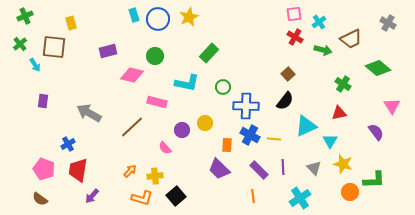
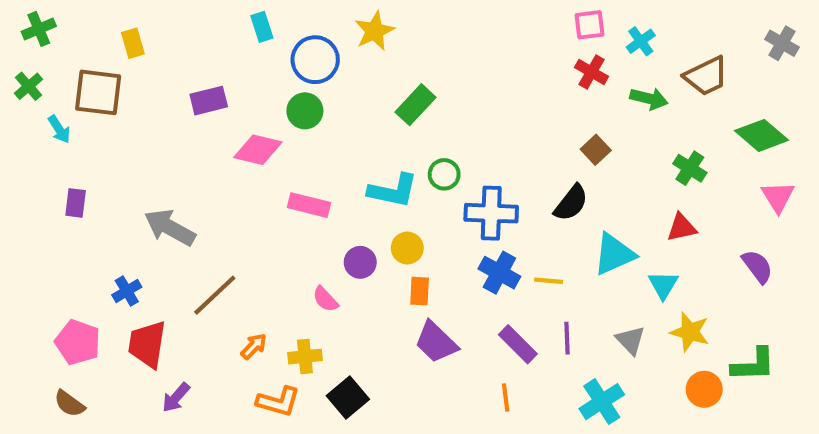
blue circle: (158, 19) -> (315, 60), moved
brown square: (288, 74) -> (596, 150), moved
cyan L-shape: (187, 83) -> (393, 191), moved
pink triangle: (392, 106) -> (778, 197), moved
brown line: (132, 127) -> (215, 295), moved
orange rectangle: (227, 145) -> (420, 291), moved

